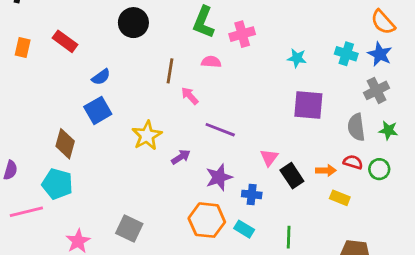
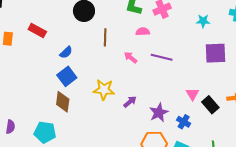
brown line: (170, 71) -> (105, 37), moved
purple line: (220, 130) -> (162, 57), moved
yellow star: (147, 136) -> (104, 90), turned -30
brown diamond: (65, 144) -> (63, 102), moved
blue cross: (252, 194) -> (184, 122), turned 32

